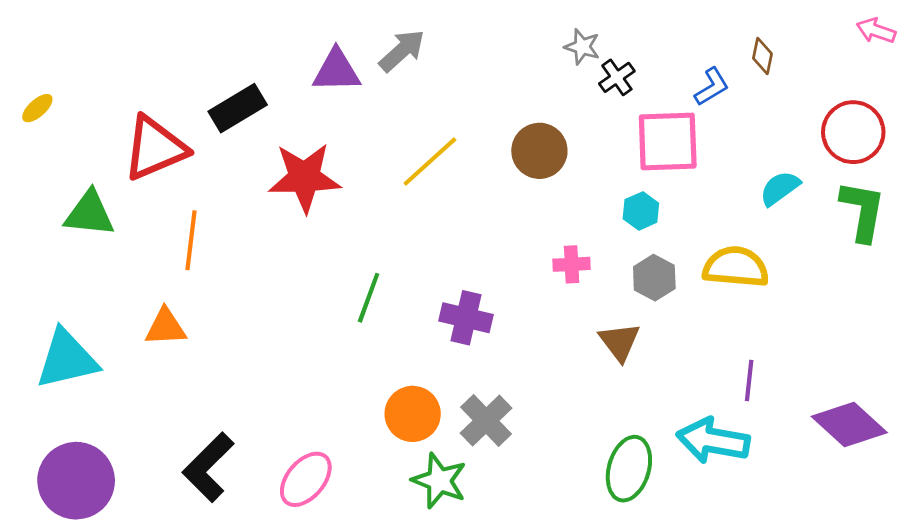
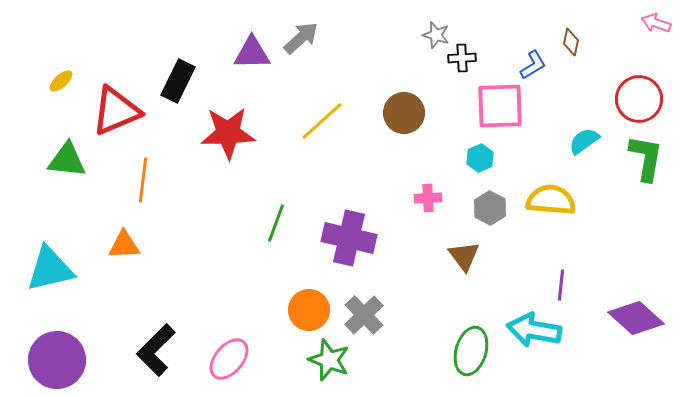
black cross: (617, 77) -> (462, 58), turned 32
yellow ellipse: (37, 108) -> (61, 81), moved
black rectangle: (238, 108) -> (178, 81), turned -33
purple cross: (466, 318) -> (349, 238), size x1.4

